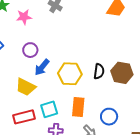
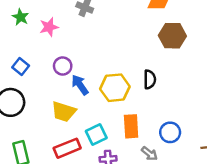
blue arrow: (42, 67) -> (80, 85), turned 114
brown hexagon: (122, 73) -> (172, 36), moved

